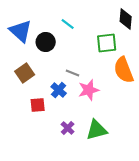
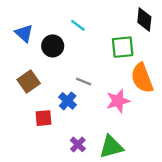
blue triangle: (21, 31) -> (24, 33), size x0.7
pink star: (89, 90) -> (118, 101), moved

